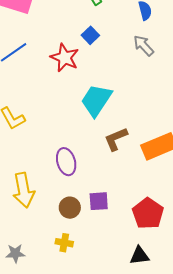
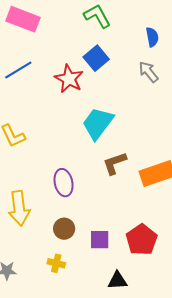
blue square: (90, 35) -> (96, 58), size x1.4
purple square: (99, 201) -> (100, 240), moved
black triangle: (139, 256) -> (117, 281), moved

